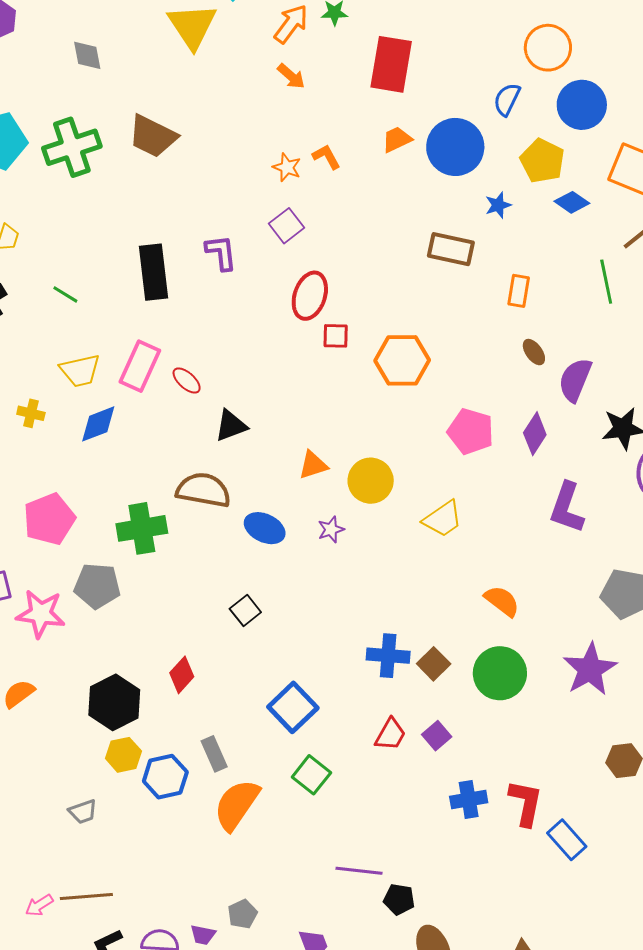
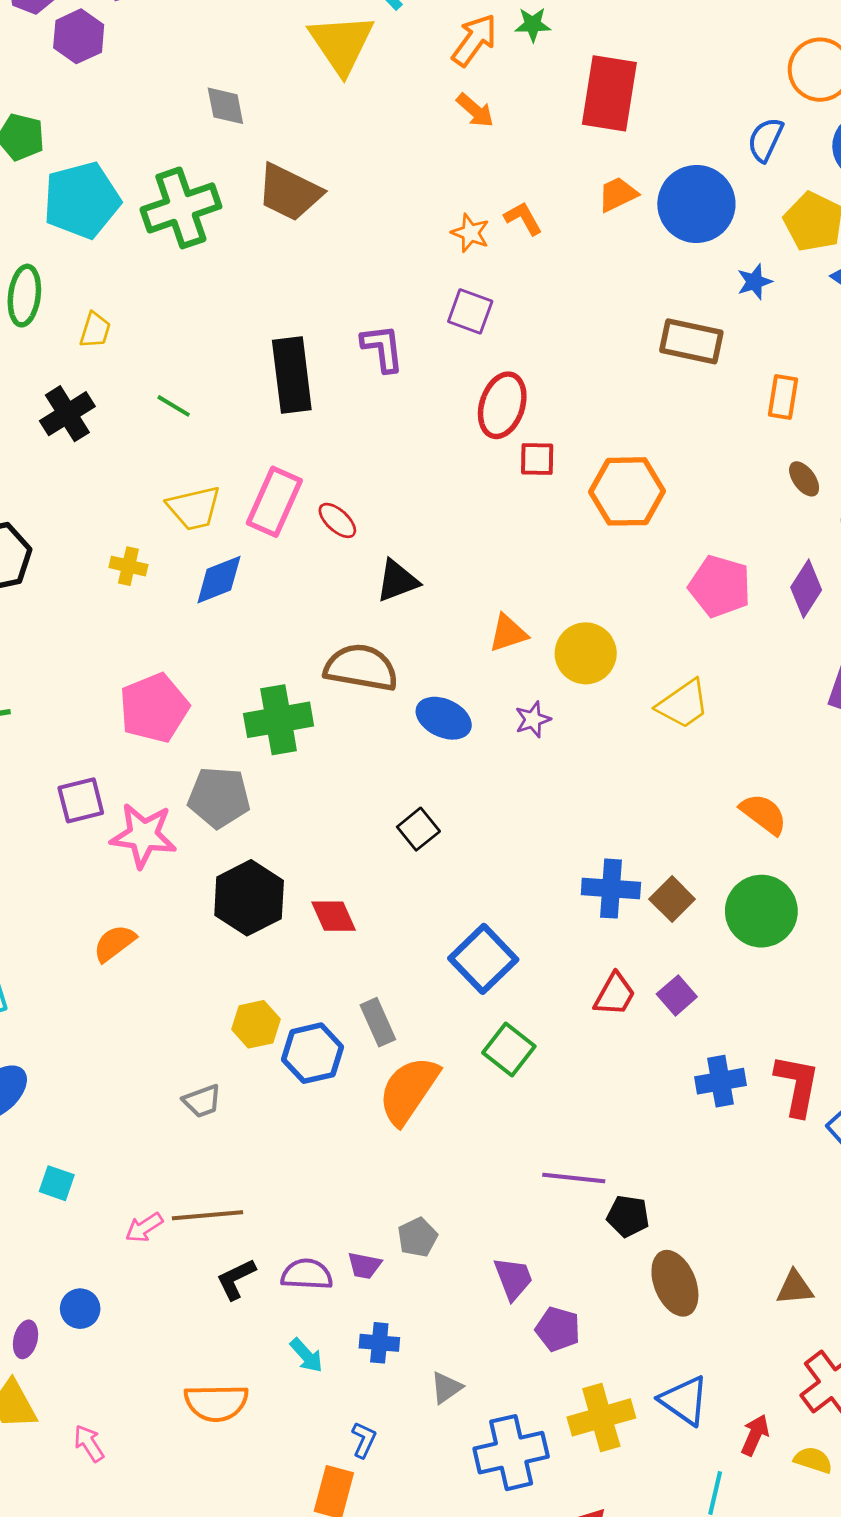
gray diamond: (87, 55) -> (225, 106), moved
purple square: (286, 226) -> (470, 311), turned -32
red diamond: (182, 675) -> (334, 916), turned -66
black hexagon: (114, 702) -> (249, 898), moved

